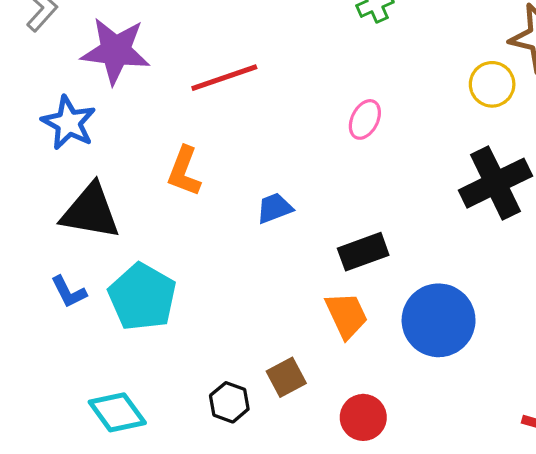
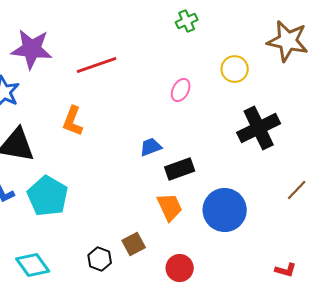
yellow circle: (492, 84) -> (235, 69), moved
blue trapezoid: (275, 208) -> (151, 147), moved

